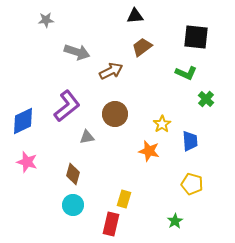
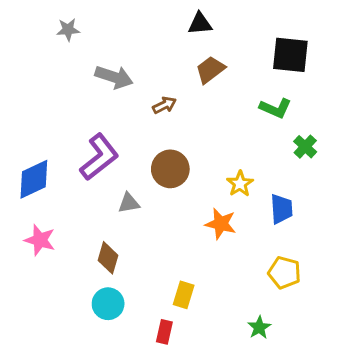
brown arrow: (111, 71) -> (164, 105), size x0.7
red rectangle: (111, 224) -> (164, 332), size x0.7

